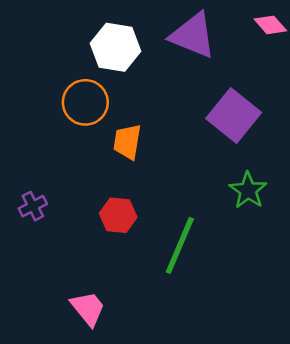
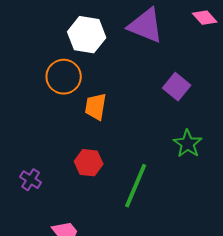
purple square: (234, 115) -> (177, 87), size x0.7
purple cross: (33, 206) -> (31, 180), moved, turned -30

